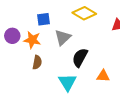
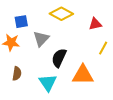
brown semicircle: (37, 62) -> (17, 73), moved
orange triangle: (103, 76) -> (83, 75), size x1.6

